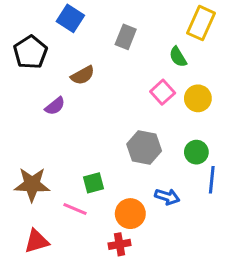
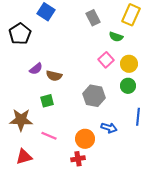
gray rectangle: (126, 37) -> (93, 18), moved, turned -49
green semicircle: (178, 57) -> (116, 37), turned -40
brown semicircle: (83, 75) -> (54, 76), moved, turned 42
green circle: (196, 152) -> (128, 86), moved
green square: (93, 183) -> (47, 101), moved

